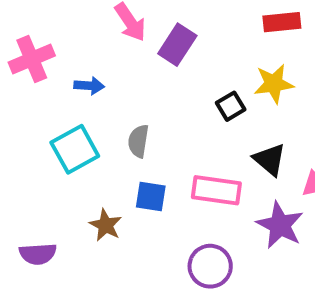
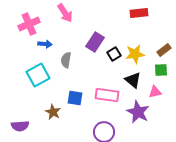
purple rectangle: (177, 45) -> (95, 42), moved
pink cross: (32, 59) -> (29, 24), moved
yellow star: (274, 84) -> (135, 54), moved
gray semicircle: (138, 141) -> (66, 60), moved

